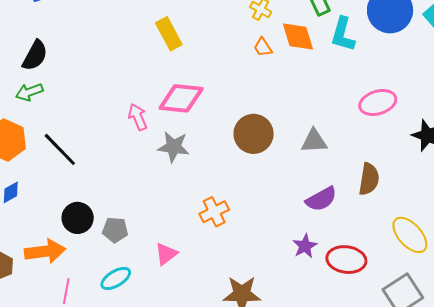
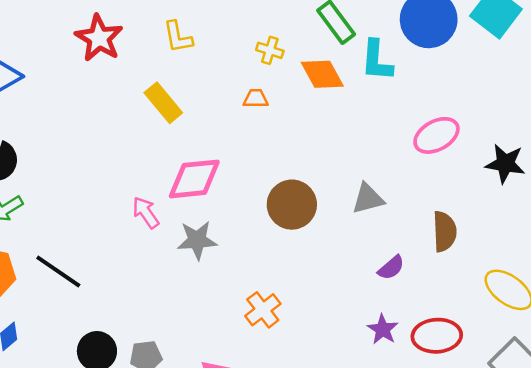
orange trapezoid: (263, 47) -> (256, 99), moved, turned 135
purple semicircle: (321, 199) -> (391, 268), size x0.7

